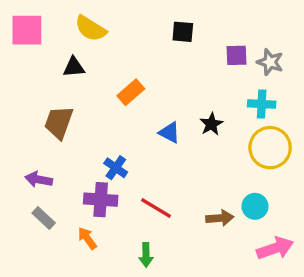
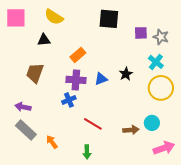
black square: (183, 32) -> (109, 19), size x1.5
cyan cross: (262, 104) -> (156, 62), turned 35
blue triangle: (169, 133) -> (101, 79), turned -48
blue cross: (116, 168) -> (69, 100), turned 32
purple cross: (101, 200) -> (76, 80), moved
gray rectangle: (44, 218) -> (26, 130), size x1.5

